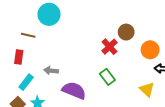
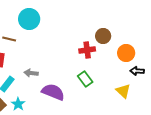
red cross: (109, 47) -> (87, 50), turned 35

